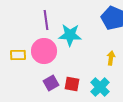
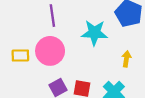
cyan star: (70, 35) -> (94, 33), moved

